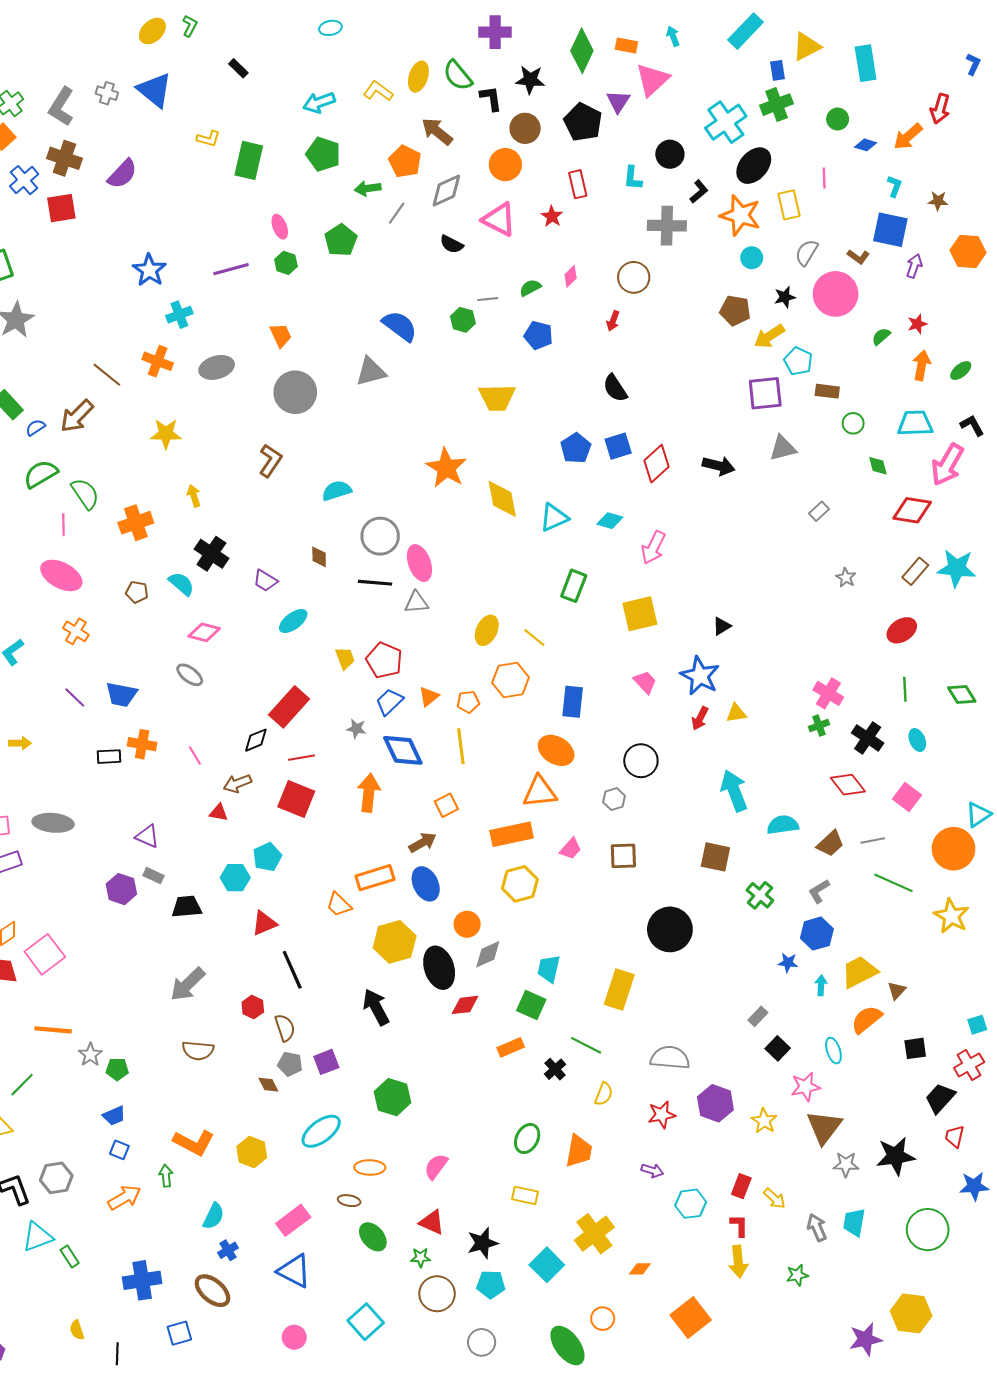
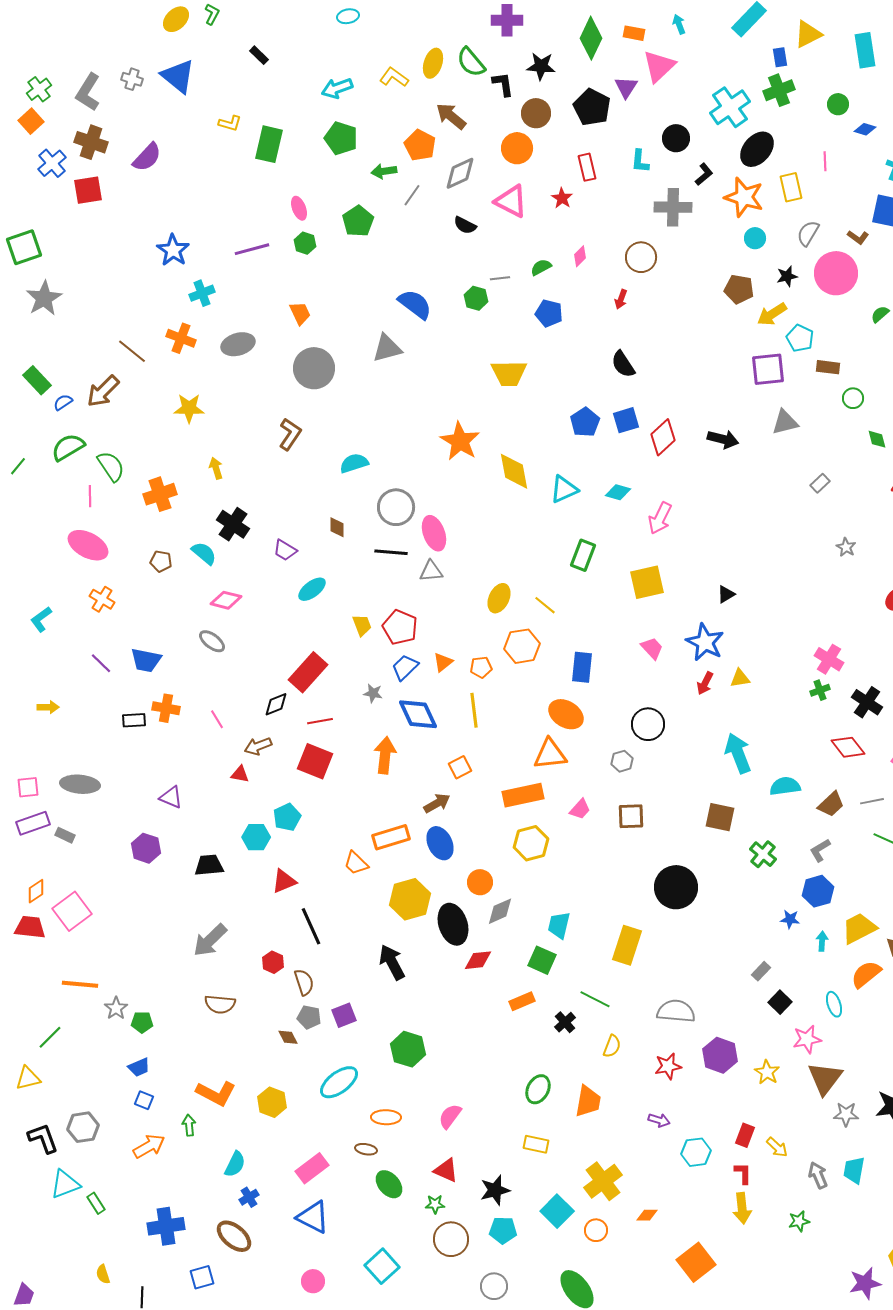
gray rectangle: (153, 876) -> (65, 835), moved
orange circle: (603, 1319) -> (596, 1230), moved

